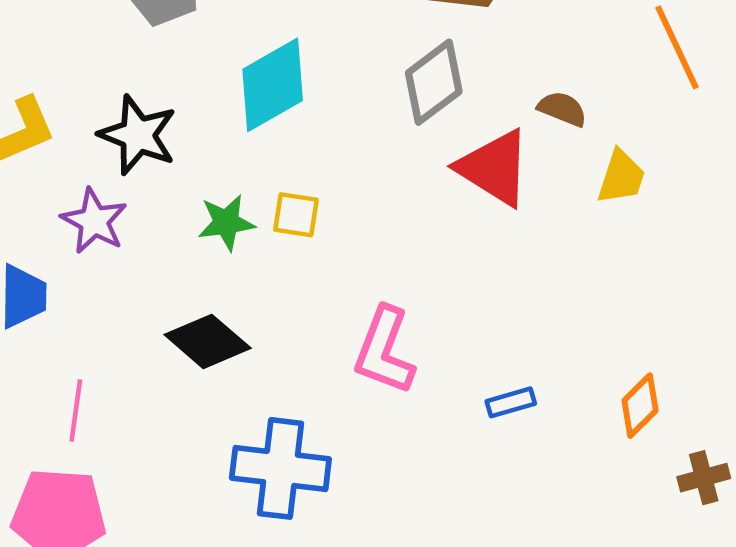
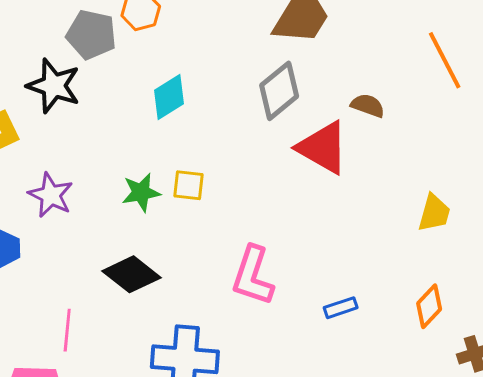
cyan diamond: (273, 85) -> (169, 97), size x0.7
black star: (138, 135) -> (54, 86), moved
yellow trapezoid: (621, 177) -> (434, 213), moved
pink line: (76, 410) -> (67, 330), moved

